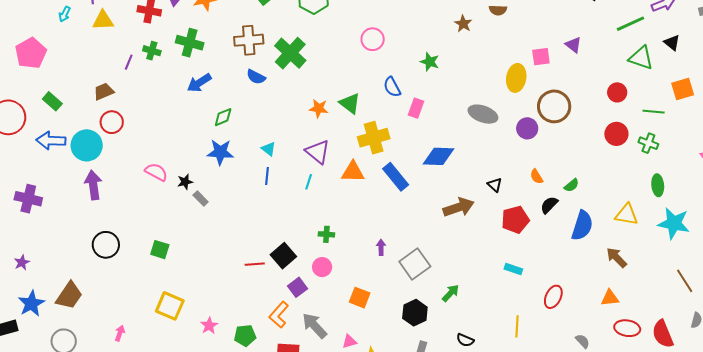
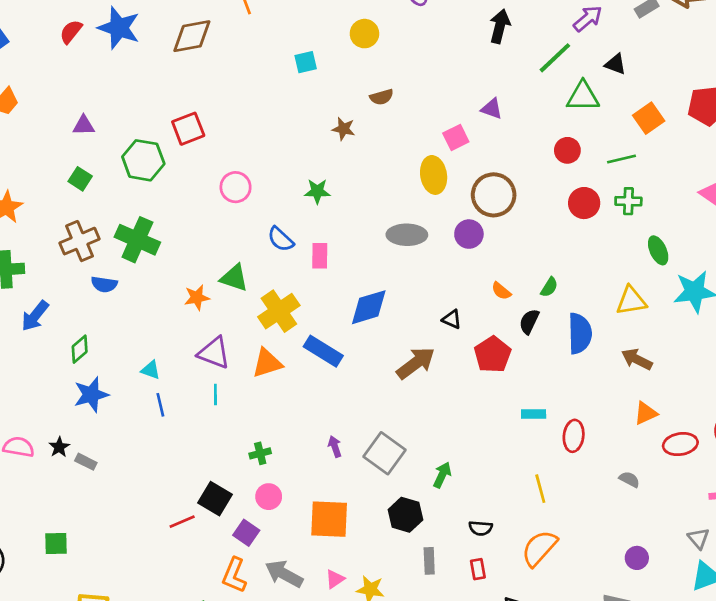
cyan rectangle: (513, 269) -> (534, 414), moved
orange square: (360, 298) -> (329, 519), size x1.5

